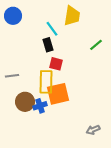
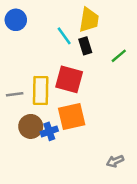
black rectangle: (48, 45) -> (85, 46), moved
red square: (56, 64) -> (69, 79), size x1.6
yellow rectangle: (46, 82) -> (41, 90), moved

